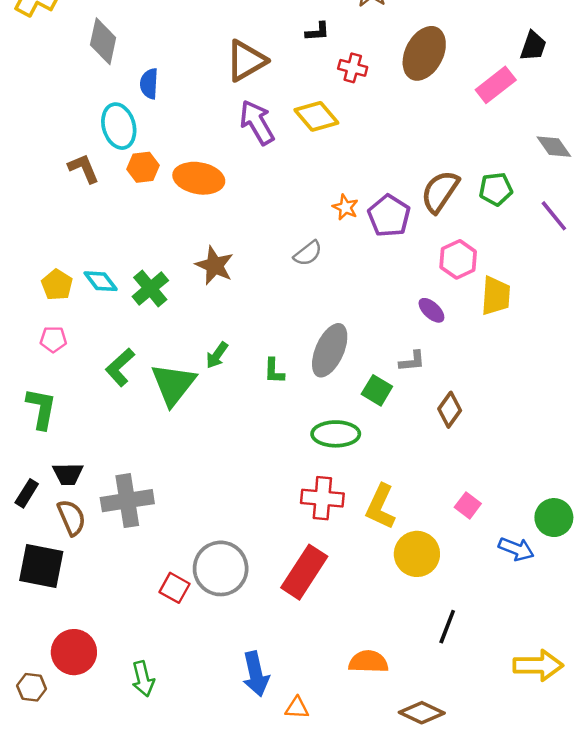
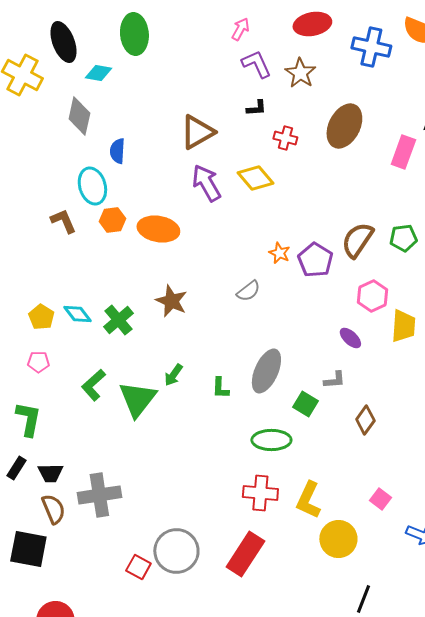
pink rectangle: (496, 85) -> (403, 152), turned -32
black rectangle: (27, 493) -> (16, 468), moved

